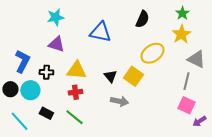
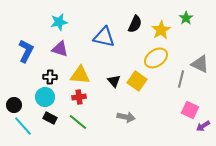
black semicircle: (142, 19) -> (135, 24), moved
yellow star: (181, 34) -> (161, 30), moved
blue L-shape: (22, 61) -> (26, 51), moved
gray line: (186, 81) -> (181, 79), moved
black circle: (10, 89) -> (14, 105), moved
cyan circle: (30, 90) -> (45, 97), moved
gray arrow: (119, 101) -> (126, 117), moved

